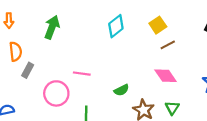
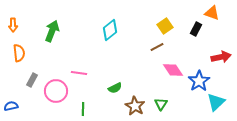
yellow square: (158, 25) -> (165, 26), moved
gray rectangle: (28, 70) -> (32, 80), moved
pink diamond: (166, 76) -> (173, 70), moved

